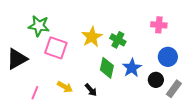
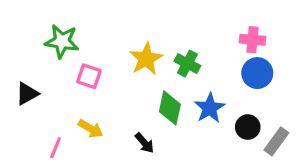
pink square: (56, 48) -> (89, 76), size x0.7
blue circle: (168, 57) -> (257, 73), moved
black triangle: (17, 59) -> (27, 94), size x0.7
yellow arrow: (65, 87) -> (91, 129), moved

